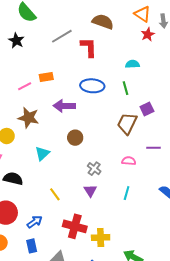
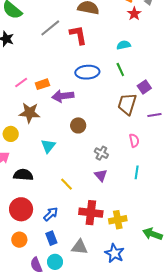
orange rectangle: (46, 77) -> (42, 84), moved
purple line: (153, 148) -> (154, 115), moved
pink semicircle: (129, 161) -> (134, 140), turned 80

